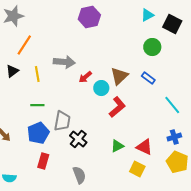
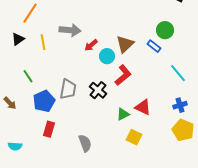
green circle: (152, 47) -> (165, 30), moved
green line: (37, 105) -> (28, 76), moved, turned 56
black cross: (78, 139) -> (98, 90), moved
red triangle: (144, 147) -> (143, 107), moved
yellow square: (137, 169) -> (134, 137), moved

